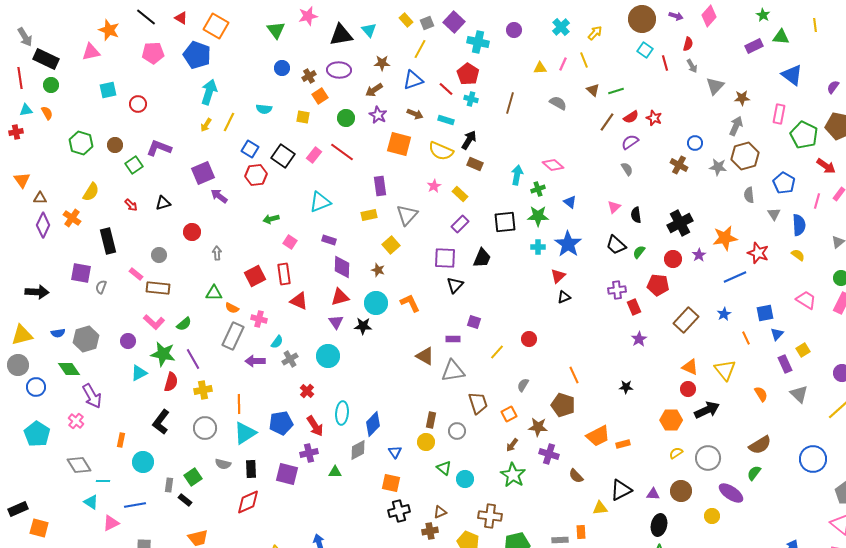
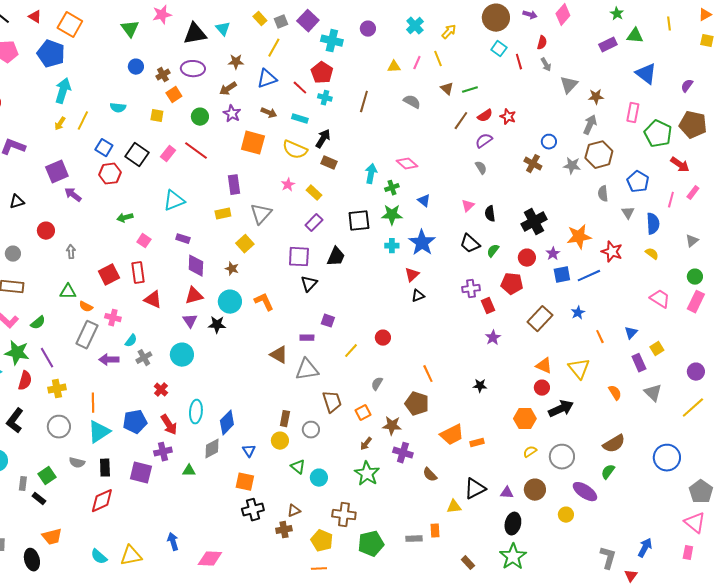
blue square: (765, 313) -> (562, 275), moved

